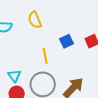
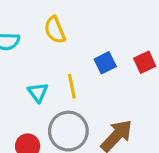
cyan triangle: (14, 76) -> (38, 92), moved

